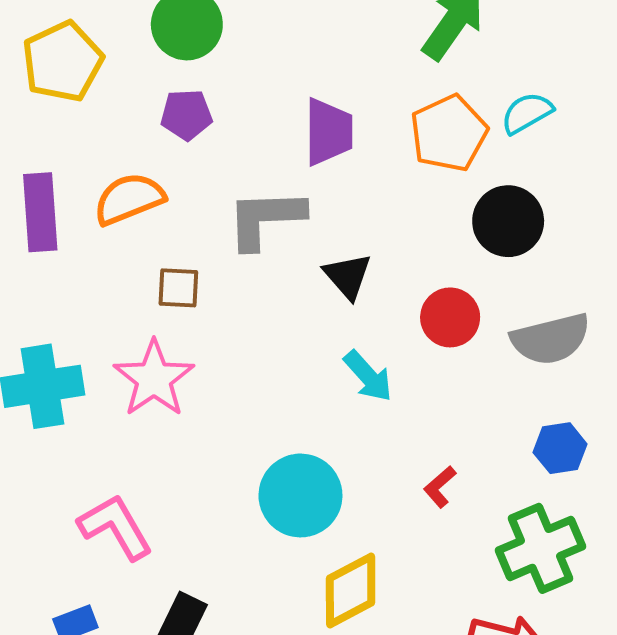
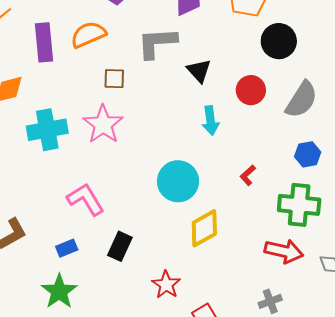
gray semicircle: (551, 339) -> (302, 100), turned -42
cyan arrow: (368, 376) -> (210, 121), turned 36
green cross: (541, 548) -> (299, 205), turned 30

